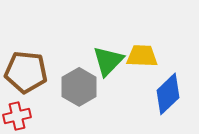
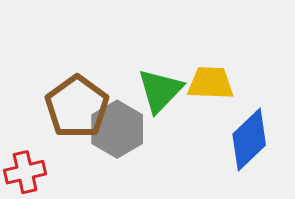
brown pentagon: (26, 72) -> (77, 107), moved, turned 30

